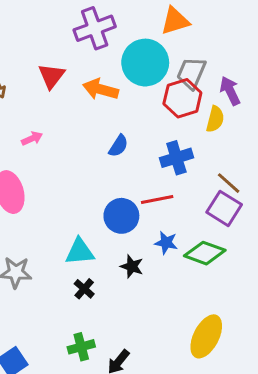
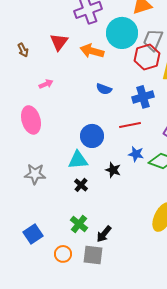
blue semicircle: (118, 146) -> (104, 89), turned 77
blue circle: (121, 216) -> (92, 136), moved
green cross: (81, 347) -> (79, 224), turned -36

